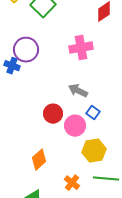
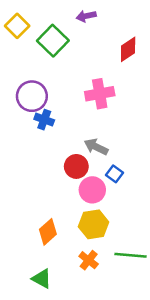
blue cross: (12, 66) -> (44, 120), moved
red circle: (53, 114) -> (76, 166), moved
yellow hexagon: (94, 151) -> (94, 224), moved

